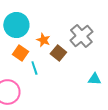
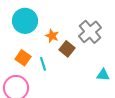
orange square: (20, 53) -> (23, 58), moved

